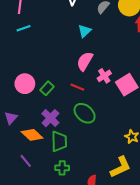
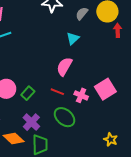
cyan triangle: (85, 31) -> (73, 38), moved
pink cross: (104, 76) -> (81, 95), moved, turned -32

